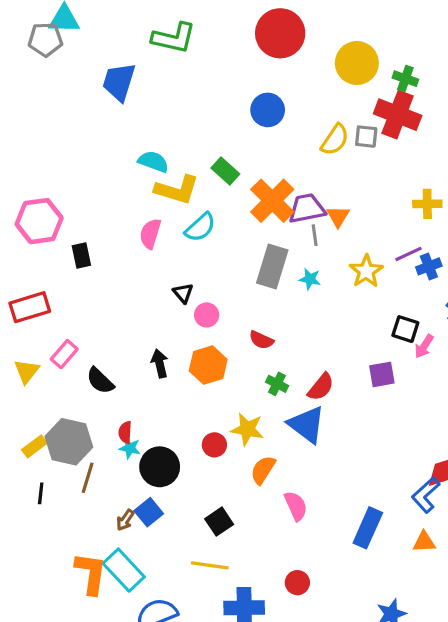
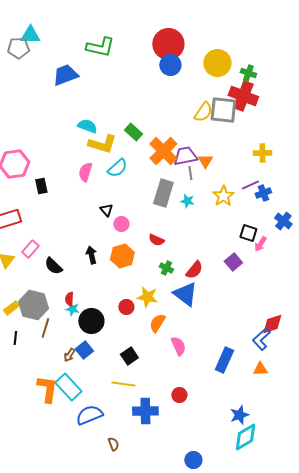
blue trapezoid: (119, 82) -> (65, 75), turned 52
blue circle: (268, 110) -> (170, 65), moved
gray square: (366, 137) -> (223, 110), size x1.8
purple square: (382, 374) -> (233, 262), turned -30

